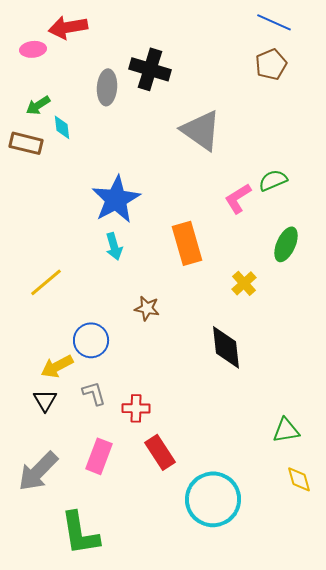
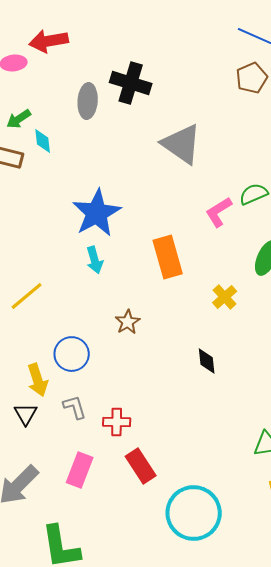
brown star: (147, 308) -> (128, 322), turned 30
black diamond: (226, 347) -> (207, 361), size x0.6
yellow arrow: (57, 366) -> (38, 380), turned -80

